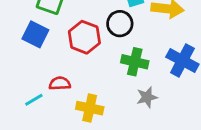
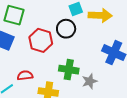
green cross: (135, 62) -> (69, 70), moved

